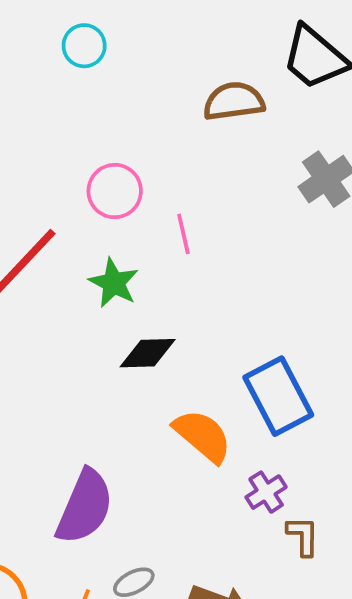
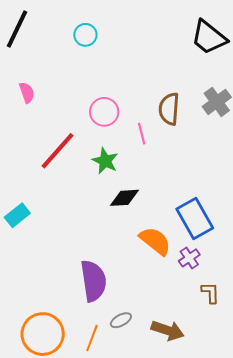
brown semicircle: (234, 101) -> (169, 109), moved, turned -76
purple cross: (266, 492) -> (189, 258), moved
purple semicircle: (85, 507) -> (93, 281), turned -30

